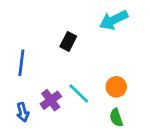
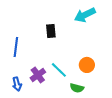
black rectangle: (68, 41) -> (51, 31), turned -32
green semicircle: (116, 118) -> (77, 88), moved, turned -56

